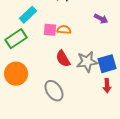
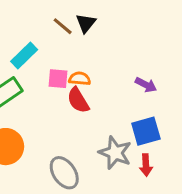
purple arrow: (101, 19) -> (146, 85), moved
red semicircle: (63, 59) -> (78, 100), moved
gray star: (87, 62) -> (115, 153), moved, turned 30

